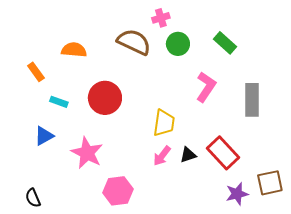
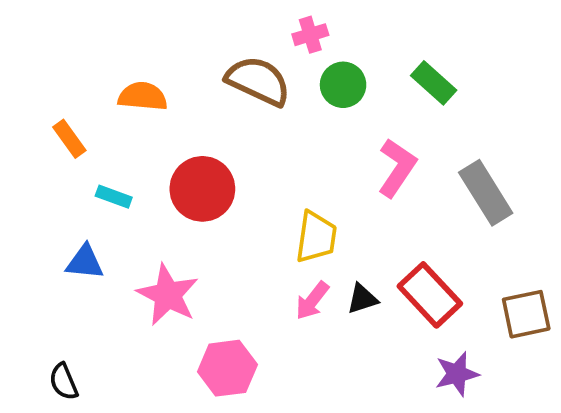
gray rectangle: (252, 100) -> (486, 193), turned -32
blue triangle: (44, 136) -> (85, 262), turned 35
brown square: (270, 183) -> (526, 314), moved

